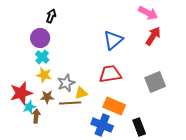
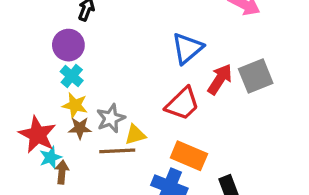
red arrow: (153, 36) -> (220, 79), moved
red trapezoid: (110, 74) -> (182, 104), turned 145
gray square: (155, 82) -> (256, 76), moved
red star: (21, 93) -> (37, 135), turned -30
brown star: (47, 97) -> (80, 128), moved

